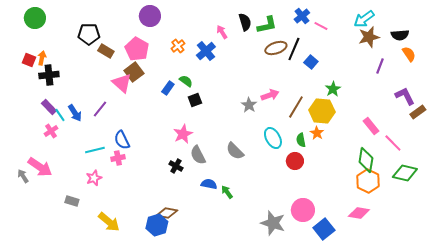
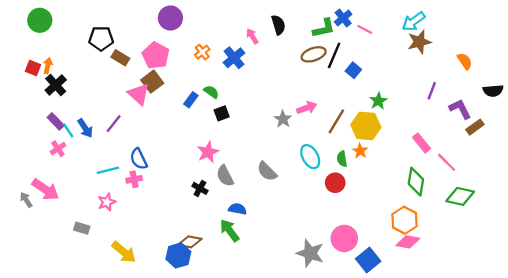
green L-shape: (267, 25) -> (324, 28), moved
black semicircle: (400, 35) -> (493, 91), moved
purple line: (380, 66) -> (432, 91), moved
black cross: (49, 75) -> (56, 85), turned -36
orange hexagon: (368, 181) -> (404, 220), moved
green arrow: (227, 192) -> (230, 230), moved, size x1.5

